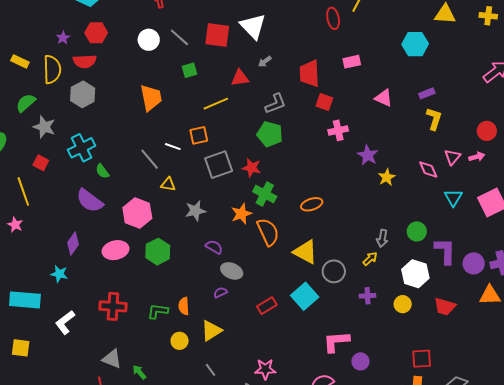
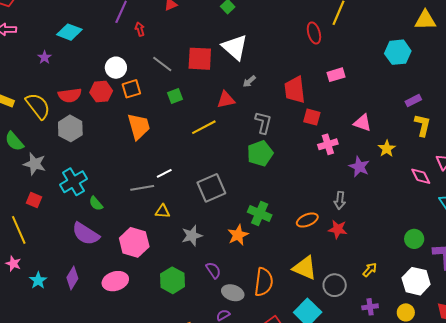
red hexagon: (96, 33) -> (101, 92), moved
purple star: (63, 38) -> (44, 57), moved
white circle: (149, 40) -> (116, 68), moved
yellow semicircle: (52, 69) -> (38, 106), turned -32
pink triangle: (384, 98) -> (363, 123), moved
green semicircle: (26, 103) -> (14, 141), turned -85
gray L-shape: (275, 104) -> (263, 123), turned -50
green pentagon: (270, 134) -> (260, 153), turned -30
orange square: (199, 135) -> (131, 89), moved
white line: (173, 147) -> (164, 173), turned -42
gray line: (150, 159) -> (142, 188), turned -55
red star: (252, 168) -> (338, 229), moved
yellow star: (387, 177) -> (387, 149), moved
orange semicircle: (268, 232) -> (264, 282), moved, turned 36
gray arrow: (382, 238) -> (340, 200), moved
purple semicircle: (214, 247) -> (213, 270), turned 30
green hexagon: (158, 252) -> (172, 280), moved
cyan star: (59, 274) -> (38, 280), moved, turned 30

